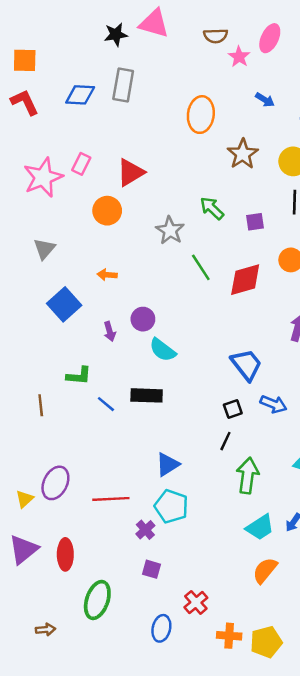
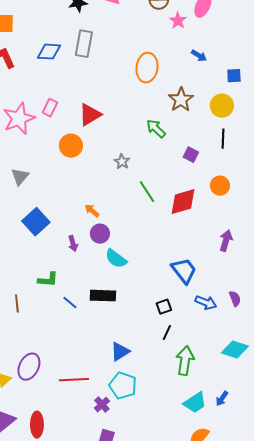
green arrow: (212, 208) -> (156, 129), moved
purple square: (255, 222) -> (191, 155), turned 35
gray star: (170, 230) -> (122, 162), size x0.7
orange arrow: (107, 275) -> (92, 211), moved, turned 35
black square: (233, 409) -> (164, 307), moved

